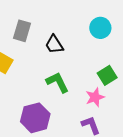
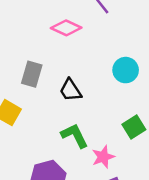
pink star: (95, 97) -> (103, 157), moved

